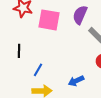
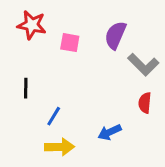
pink square: (49, 20) -> (70, 43), size x0.6

